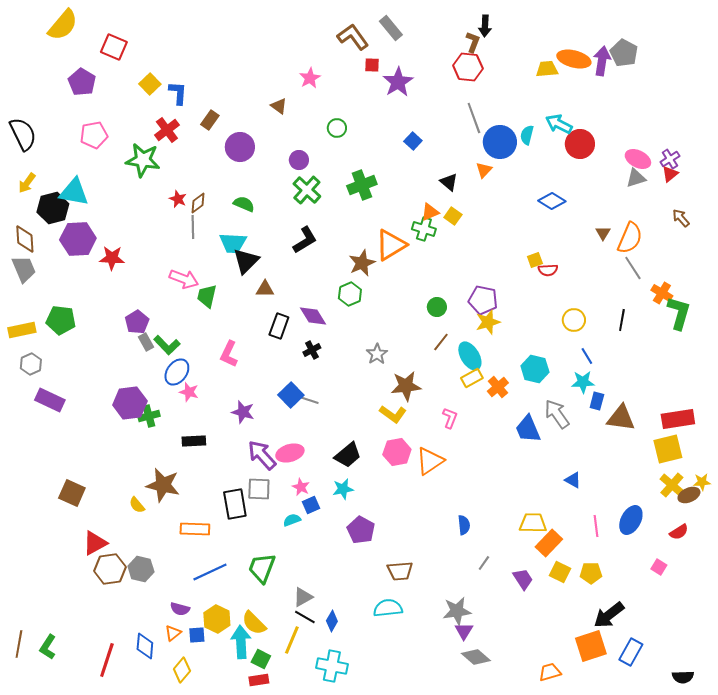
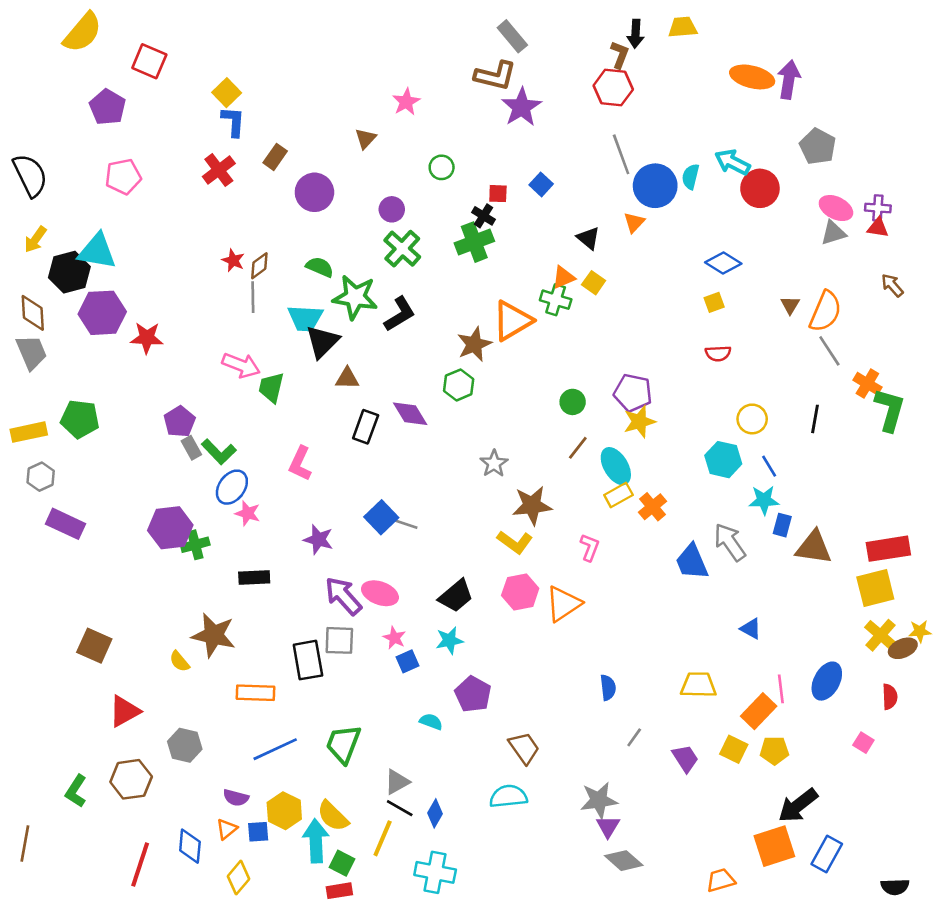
brown L-shape: (353, 37) -> (495, 76), moved, turned 140
gray pentagon: (624, 53) -> (818, 146), moved
red square: (372, 65) -> (498, 194), moved
yellow trapezoid: (547, 69) -> (683, 27), moved
yellow square: (150, 84) -> (227, 93), moved
brown triangle: (279, 106) -> (366, 139), turned 36
purple cross: (670, 159) -> (878, 208), turned 36
green star: (143, 160) -> (355, 297), moved
red triangle: (670, 174) -> (878, 228), turned 48
yellow square: (535, 260) -> (714, 302), moved
black cross: (312, 350) -> (483, 216), moved, turned -30
cyan hexagon: (535, 369) -> (723, 460), moved
pink ellipse: (290, 453) -> (380, 593), turned 36
cyan semicircle: (292, 520) -> (431, 722), moved, turned 42
red semicircle: (679, 532) -> (890, 697), turned -60
orange rectangle: (549, 543) -> (759, 711), moved
brown hexagon: (110, 569) -> (131, 779), moved
brown trapezoid: (400, 571) -> (524, 748), turned -120
green L-shape: (48, 647) -> (76, 791), moved

